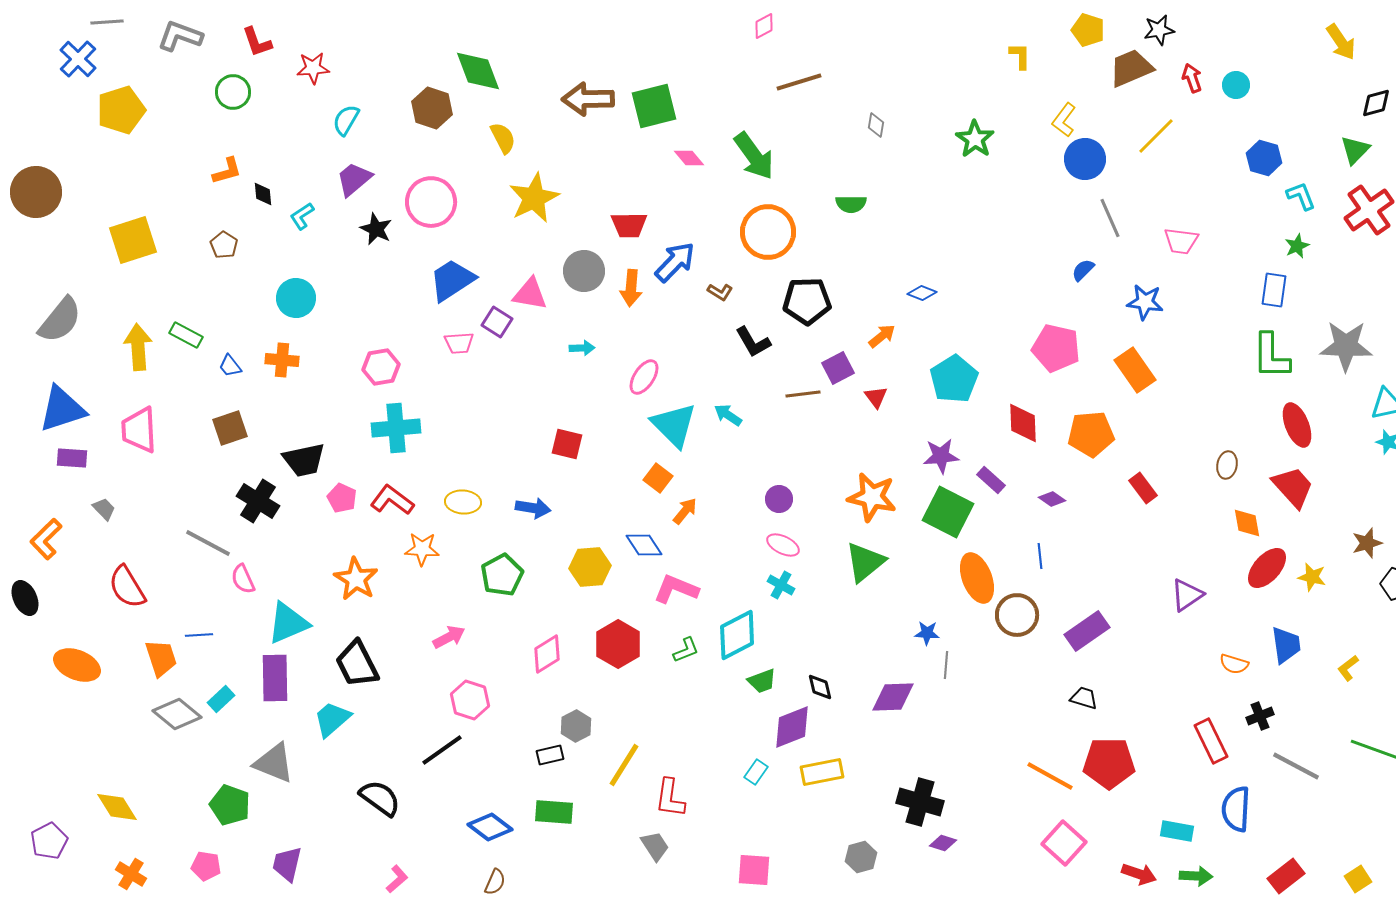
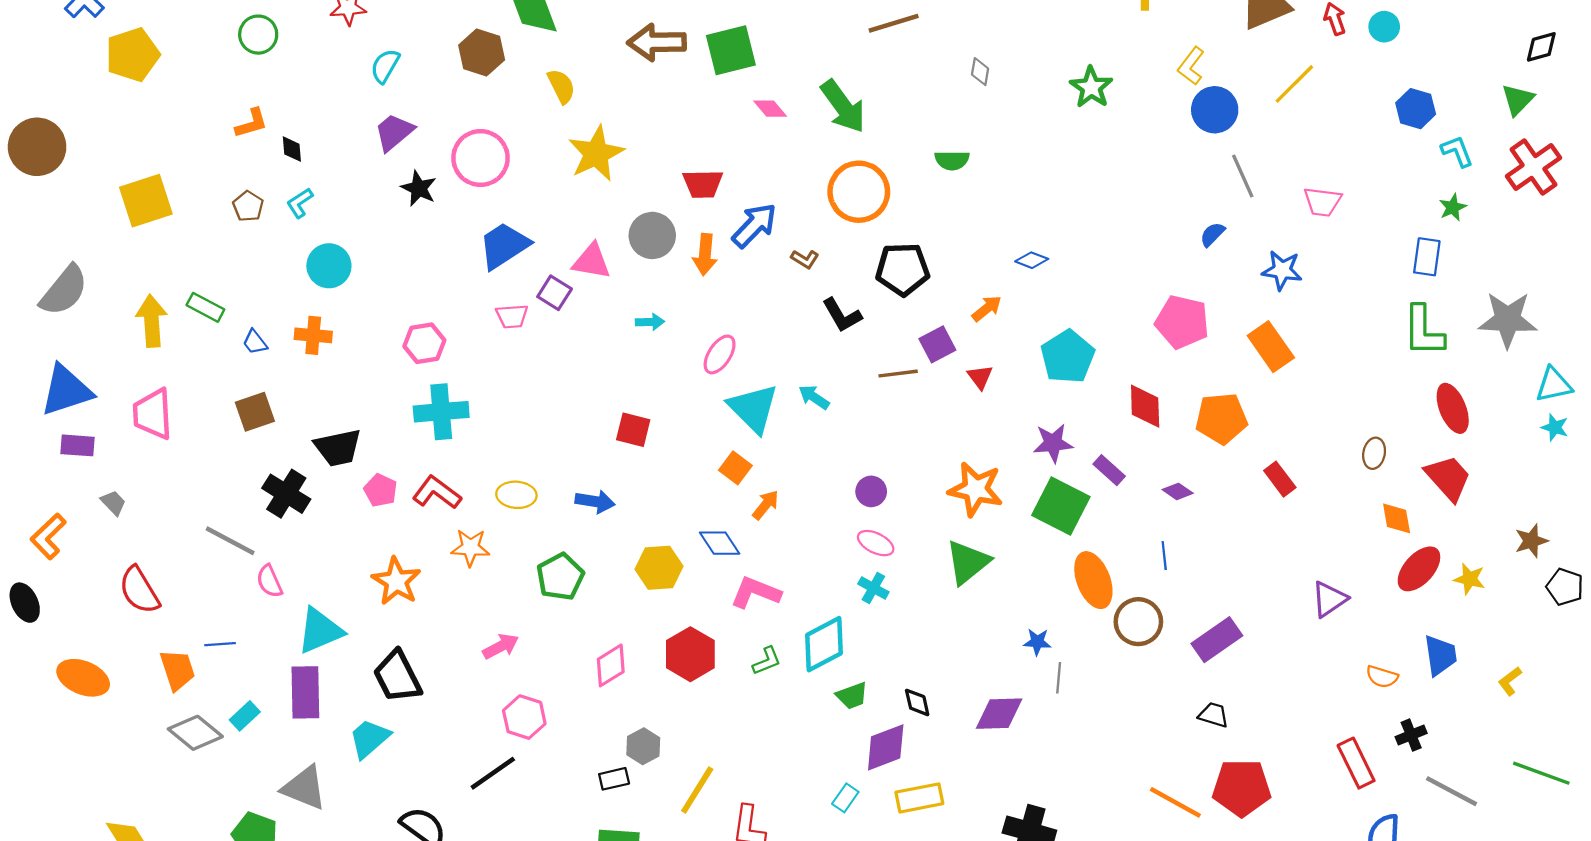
cyan L-shape: (302, 216) -> (300, 203), moved

